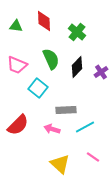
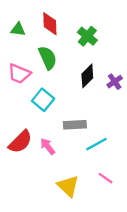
green semicircle: (51, 59) -> (48, 58), moved
pink arrow: (52, 129) -> (48, 146), moved, turned 35

